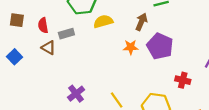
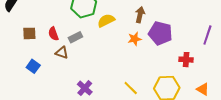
purple cross: (76, 94) -> (85, 88), moved

